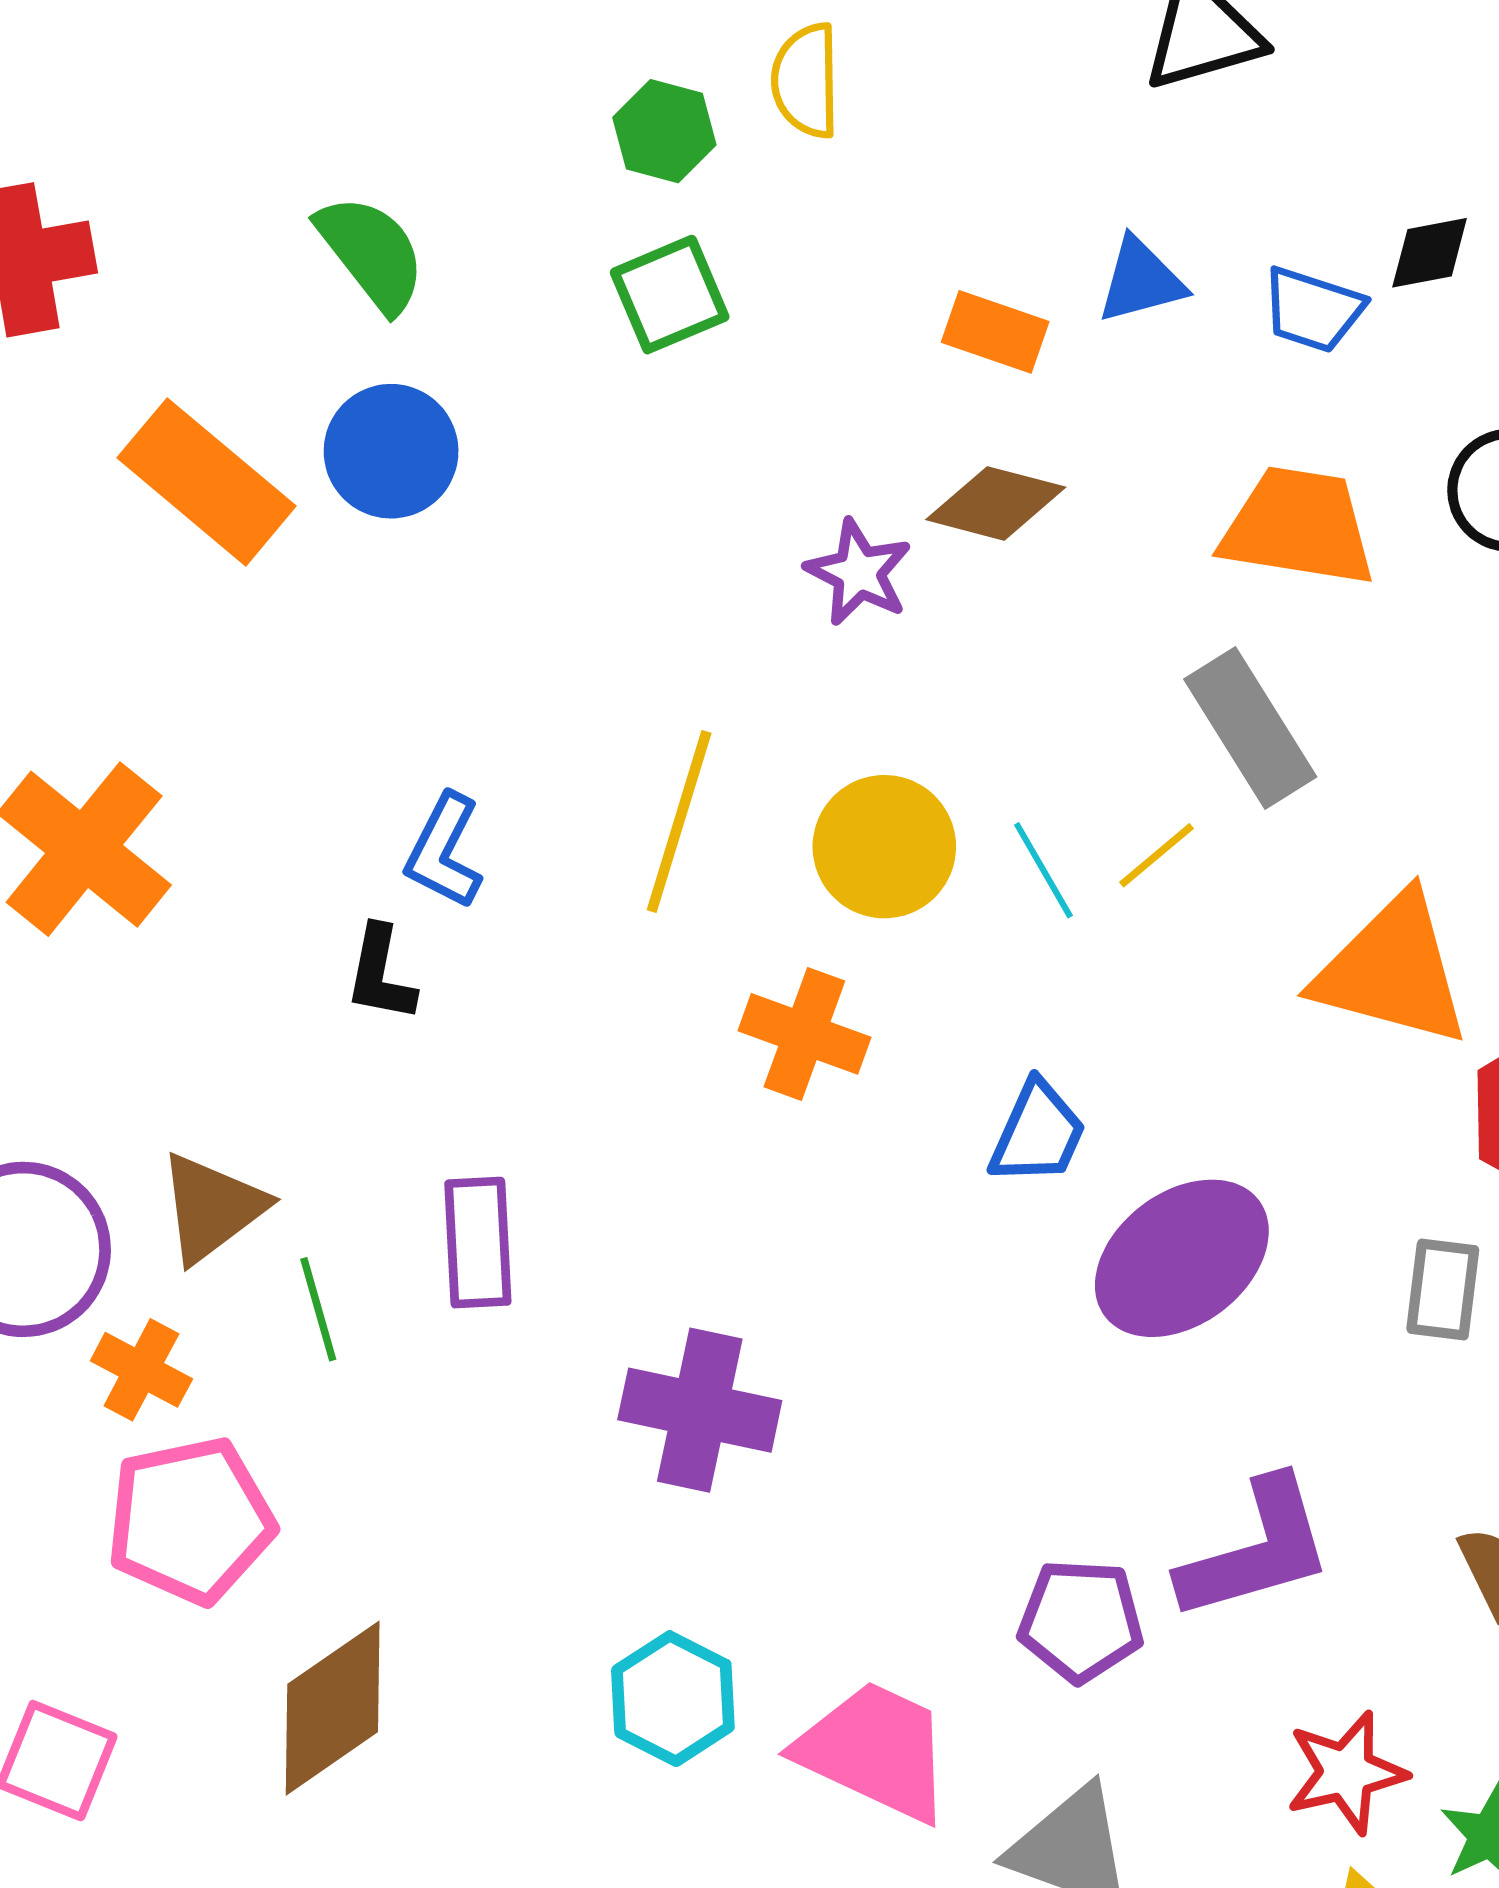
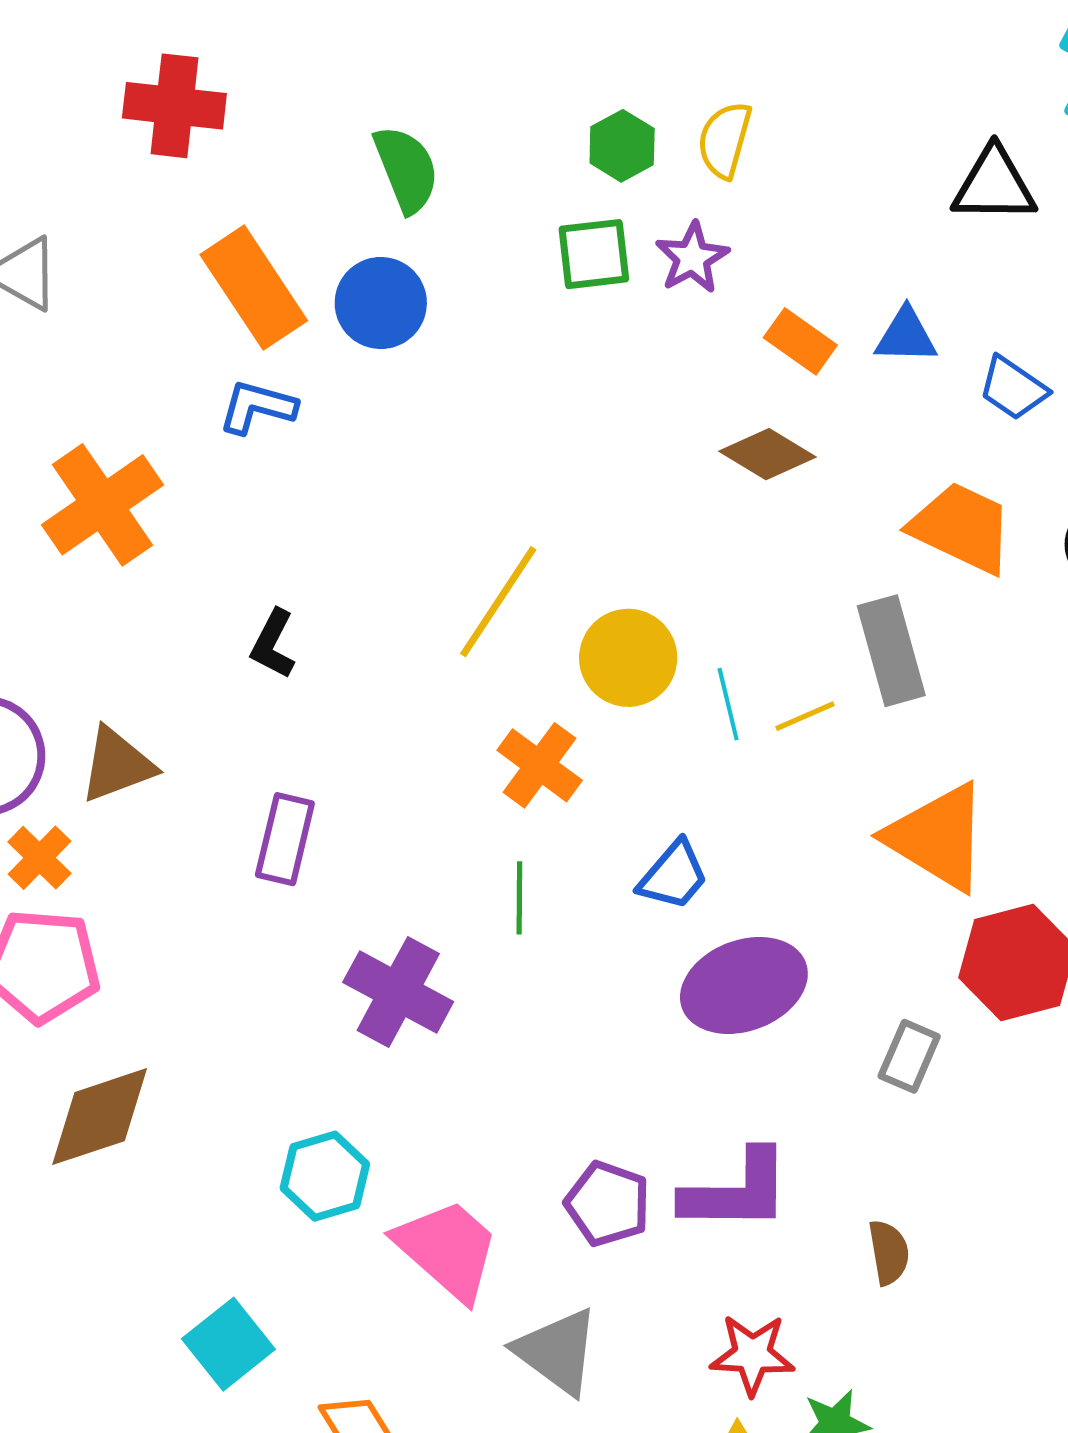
purple star: (859, 572) -> (692, 258), moved
blue L-shape: (444, 851) -> (257, 407), moved, turned 62
green line: (318, 1309) -> (519, 898), moved

